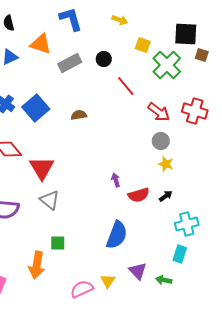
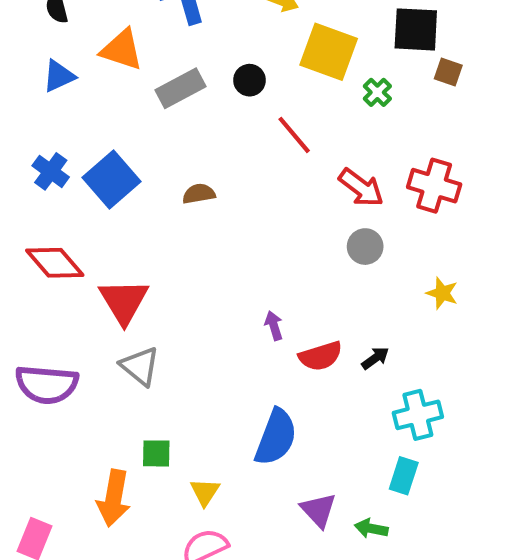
yellow square: (143, 45) -> (329, 52), size x1.8
green cross: (167, 65) -> (377, 92), size x0.5
yellow star: (166, 164) -> (442, 293), moved
yellow triangle: (108, 281) -> (205, 492), moved

